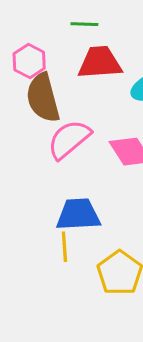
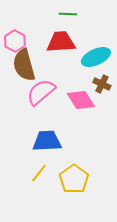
green line: (84, 24) -> (68, 14), moved
yellow line: (64, 247) -> (39, 173), moved, turned 42

